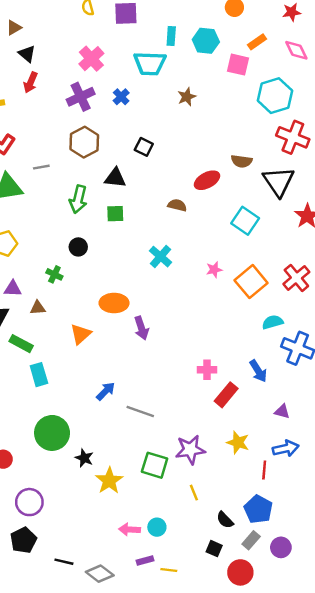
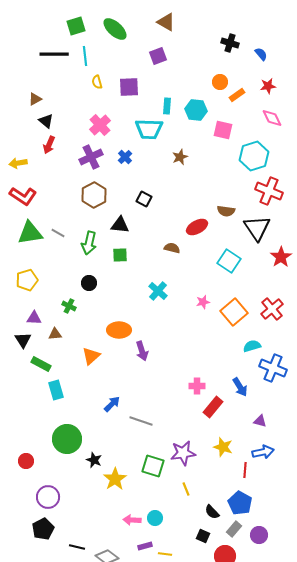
orange rectangle: (257, 42) -> (237, 95), moved
gray line: (41, 167) -> (58, 233), moved, turned 40

